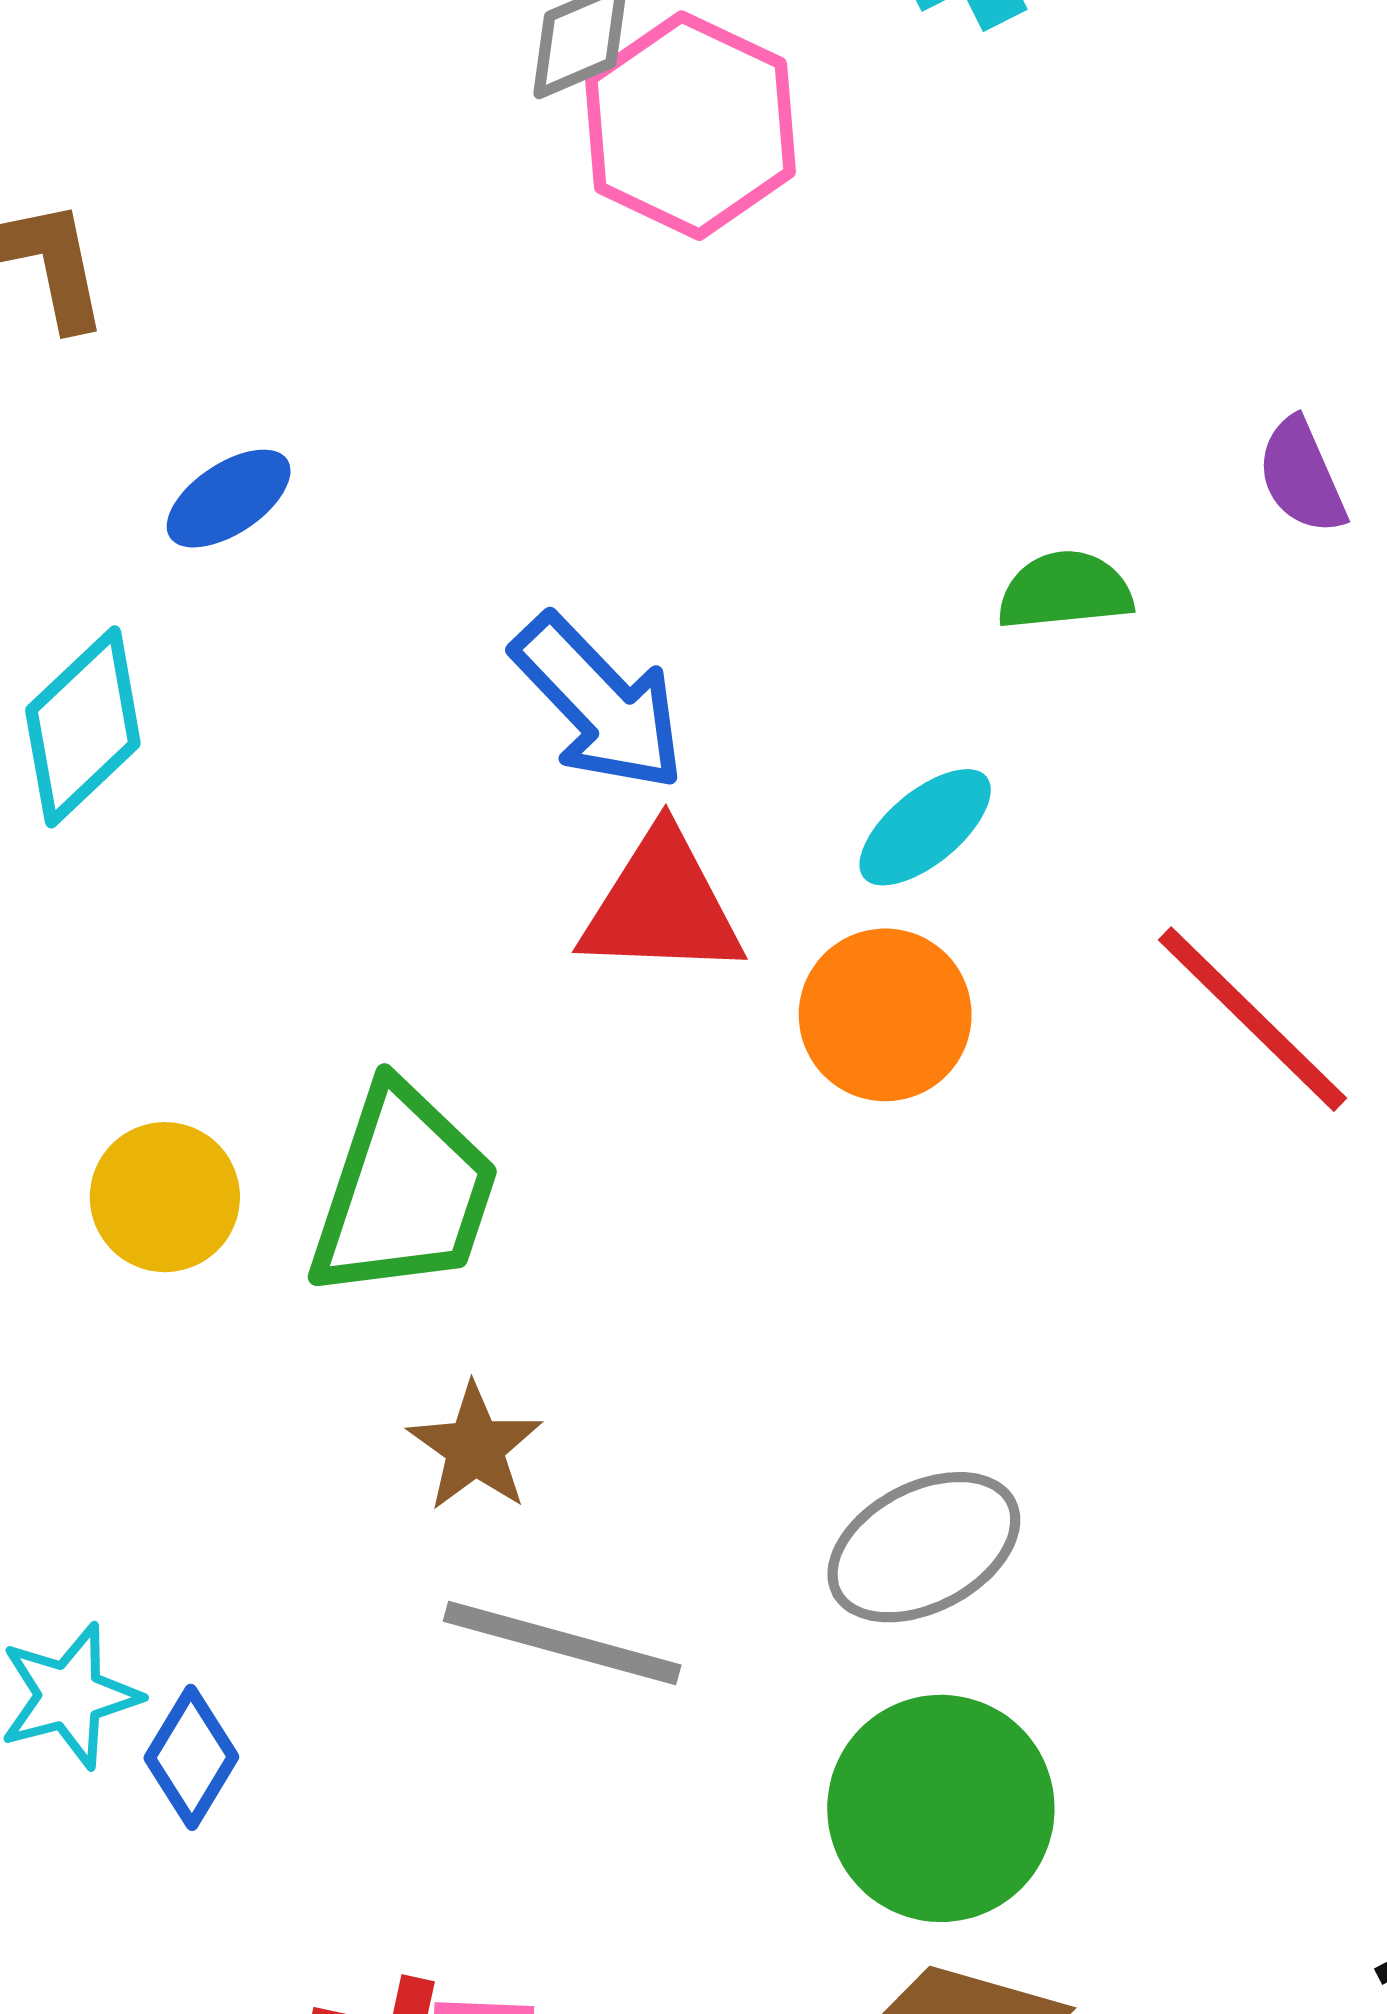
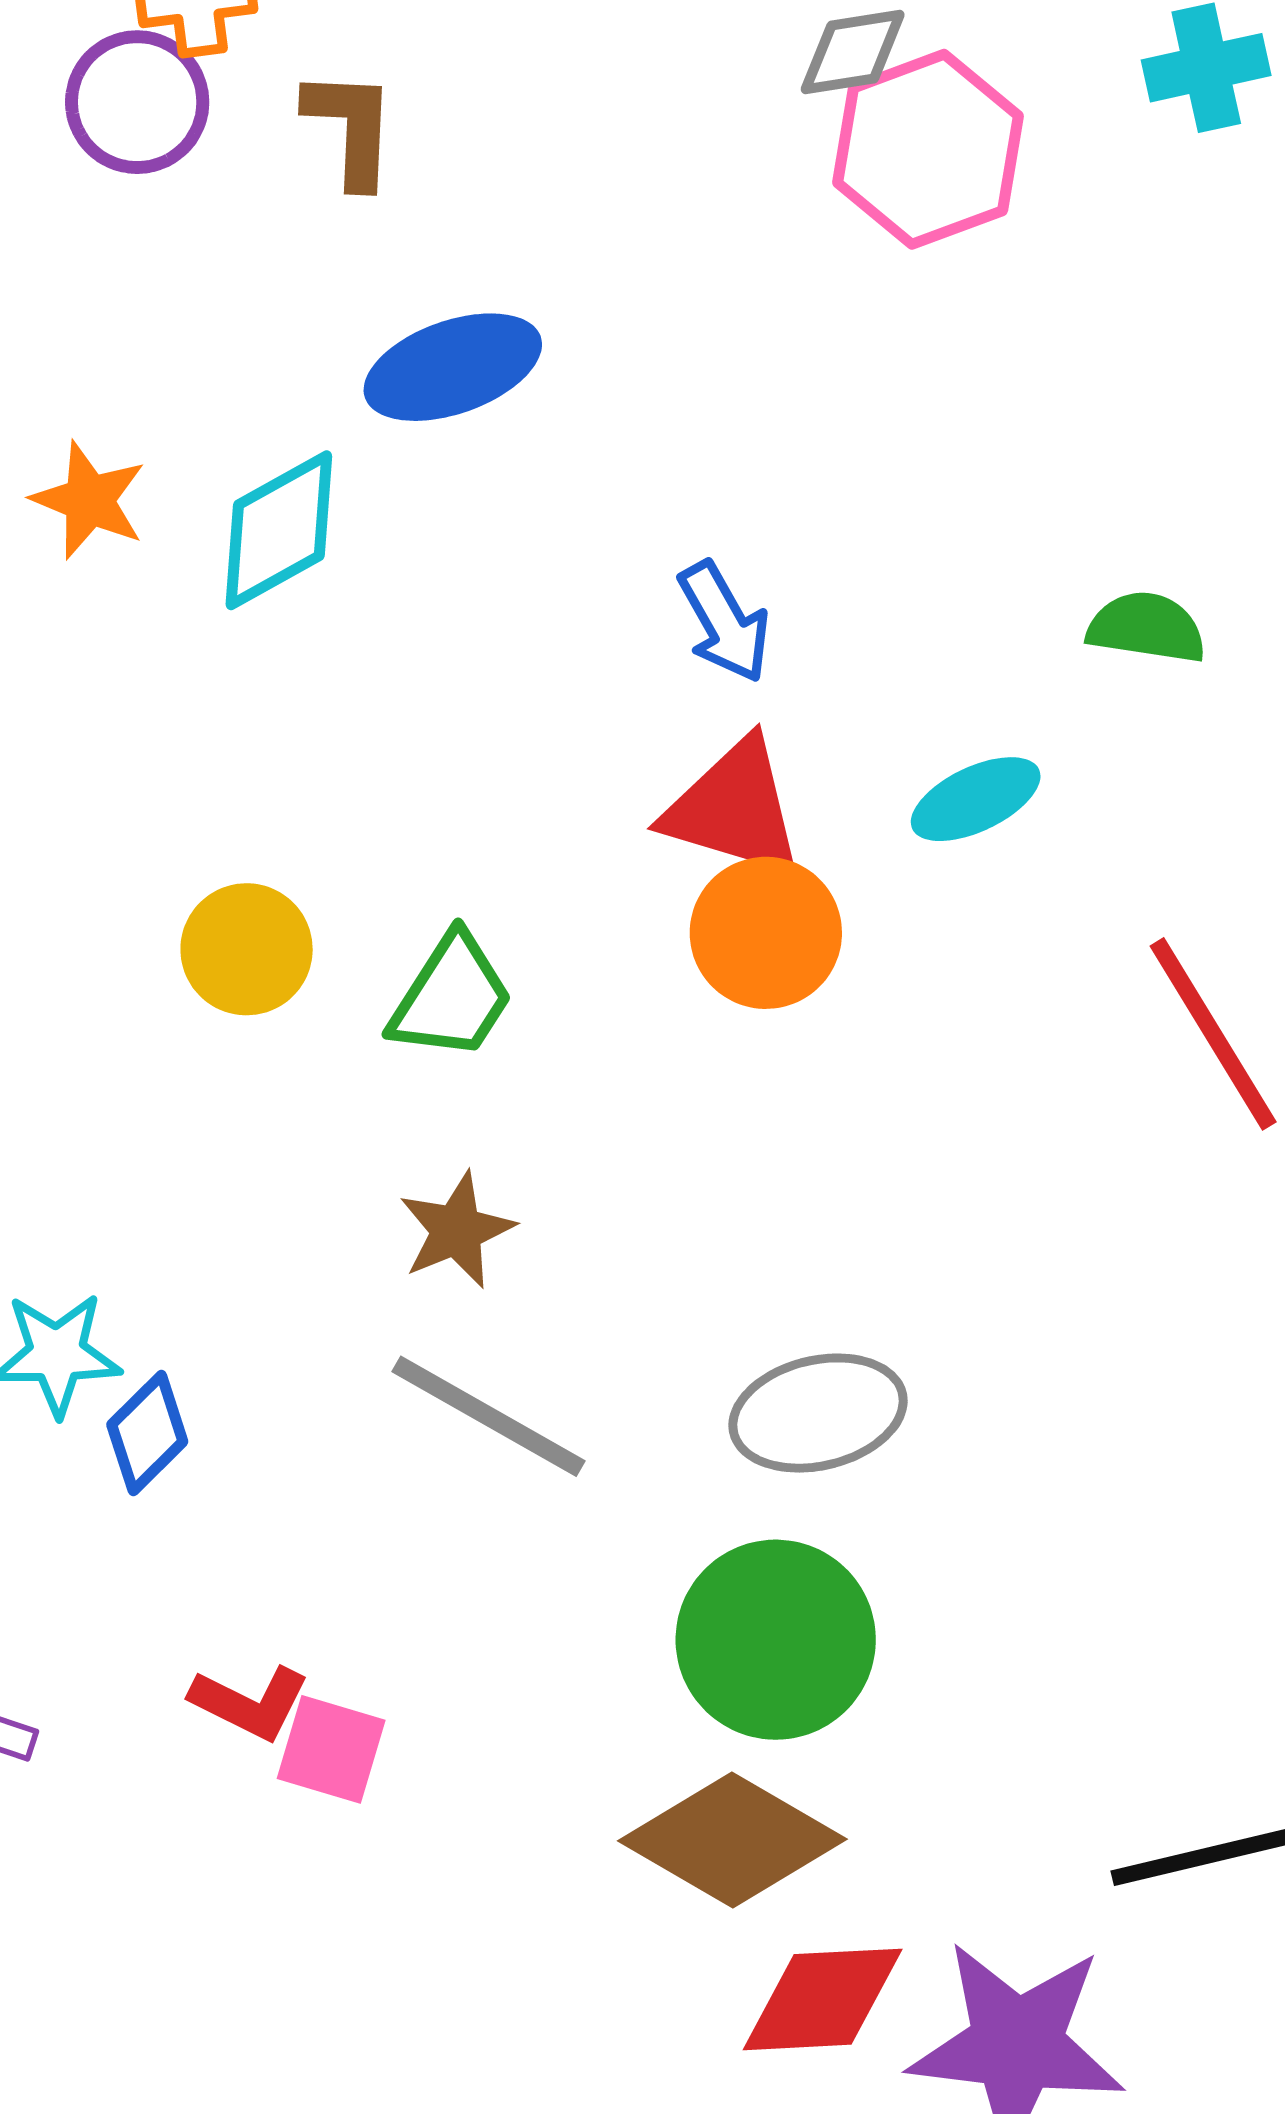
blue ellipse: (229, 499) -> (453, 367), size x1.5
blue arrow: (599, 703) -> (724, 622), size x0.7
orange circle: (885, 1015) -> (766, 933), moved
green trapezoid: (404, 1192) -> (451, 997), size x0.7

